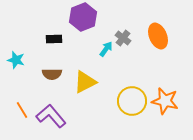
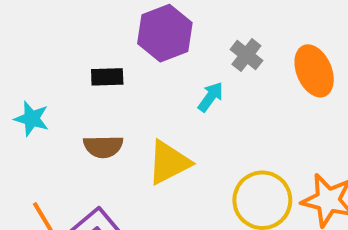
gray cross: (123, 38) -> (246, 55), moved

